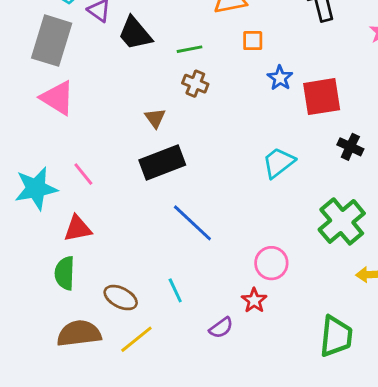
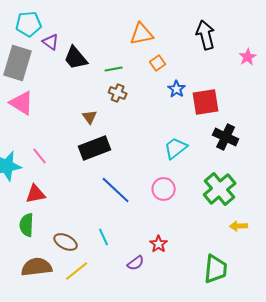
orange square: (253, 41) -> (158, 63), turned -35
black cross: (350, 147) -> (226, 137), size x1.4
pink circle: (271, 263) -> (164, 189), moved

